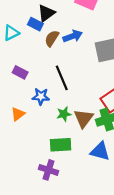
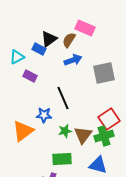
brown semicircle: (52, 38) -> (69, 40), moved
purple rectangle: (20, 72) -> (30, 76), moved
orange triangle: (18, 114) -> (23, 131), size x1.6

